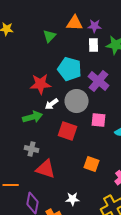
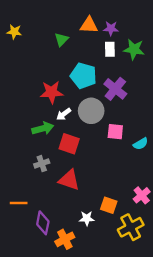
red square: (68, 131) -> (69, 144), moved
gray cross: (32, 149) -> (42, 164), turned -32
orange square: (92, 164) -> (109, 205), moved
red triangle: (46, 169) -> (69, 180), moved

